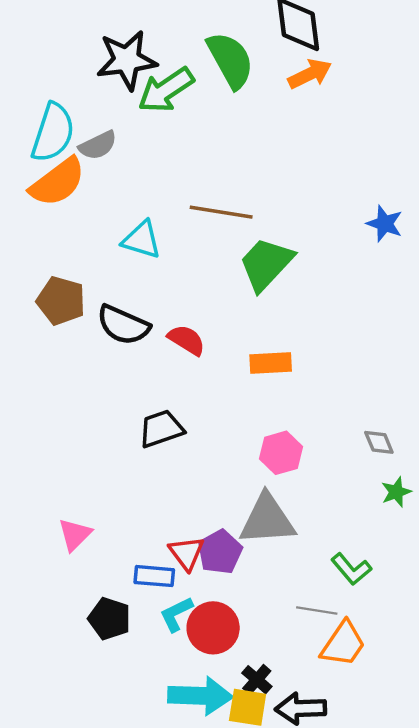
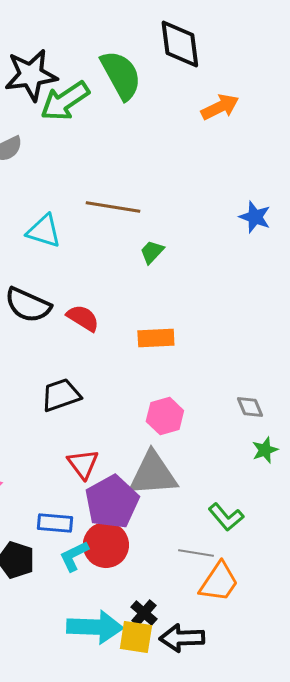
orange arrow: (310, 74) -> (220, 107), moved
green trapezoid: (266, 264) -> (152, 252), size x0.5
purple pentagon: (220, 552) -> (112, 502), size x1.4
red triangle: (187, 553) -> (83, 464), moved
red circle: (213, 628) -> (106, 545), moved

